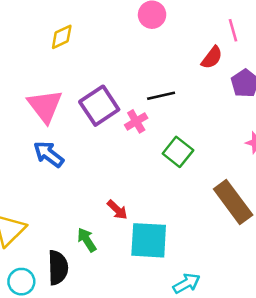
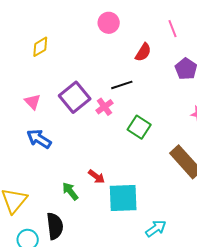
red semicircle: (212, 58) -> (143, 52), moved
pink triangle: (45, 106) -> (33, 102), size x0.6
green arrow: (87, 240) -> (70, 191), moved

